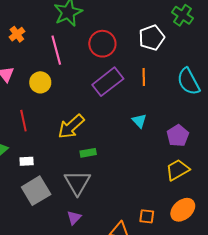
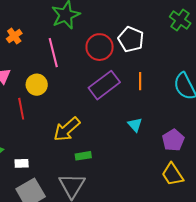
white pentagon: (152, 38) -> (131, 39), moved, turned -30
red line: (23, 121) -> (21, 109), moved
yellow trapezoid: (178, 170) -> (172, 174), turned -95

